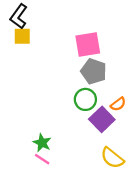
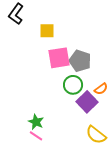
yellow square: (22, 36) -> (47, 31), moved
pink square: (88, 44) -> (59, 58), moved

